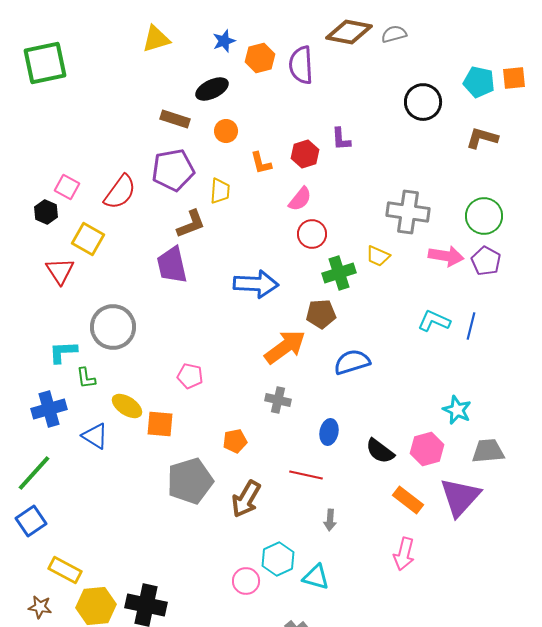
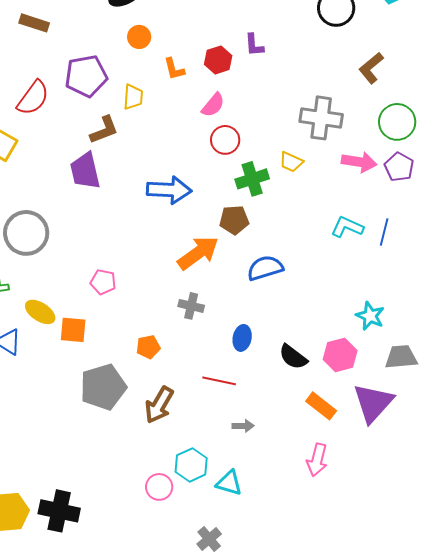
brown rectangle: (175, 119) -> (34, 23), moved
brown L-shape: (482, 138) -> (371, 68), moved, turned -56
gray arrow: (330, 520) -> (243, 426), turned -95

